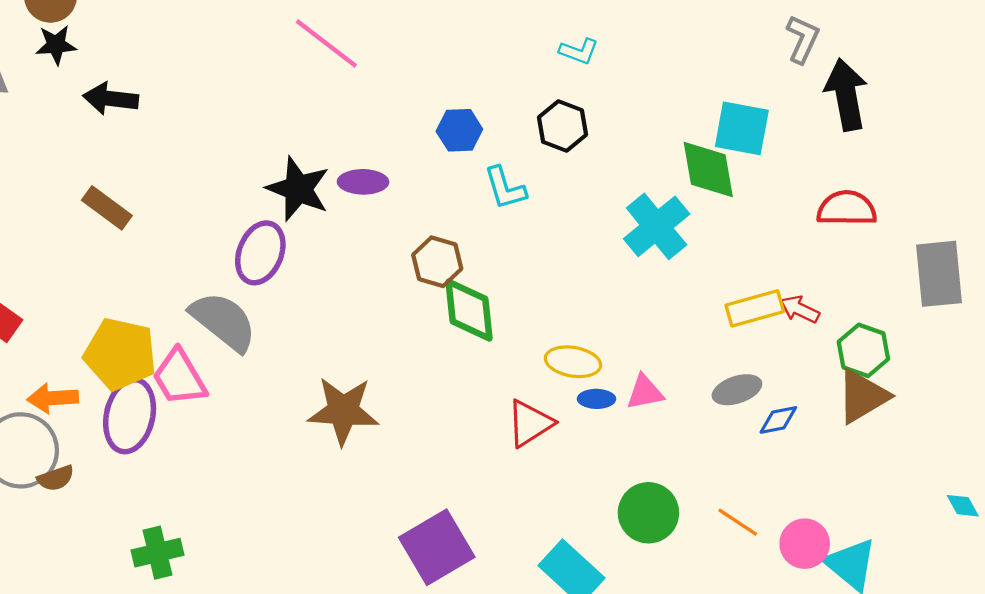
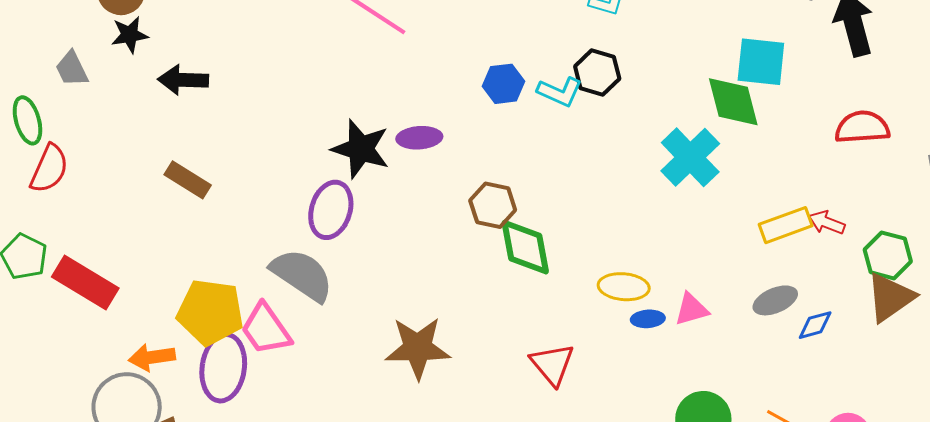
cyan L-shape: (505, 188) -> (560, 92), moved, turned -45
red triangle: (530, 423) -> (552, 364), moved, turned -33

